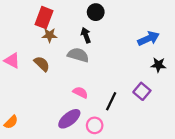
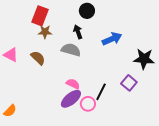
blue arrow: (149, 38) -> (112, 39), moved
black star: (158, 65) -> (144, 59), size x1.5
purple ellipse: (69, 119) -> (71, 99), moved
pink circle: (95, 125) -> (88, 104), moved

